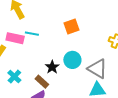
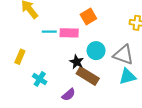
pink rectangle: (15, 38) -> (69, 33), moved
brown rectangle: (42, 82) -> (88, 76), moved, size x1.5

